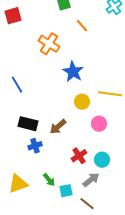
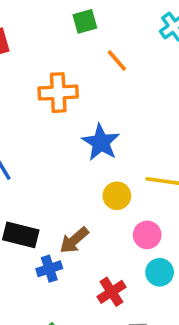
orange cross: (49, 44) -> (58, 93), turned -35
blue cross: (35, 146) -> (49, 269), moved
cyan circle: (102, 160) -> (160, 272), moved

